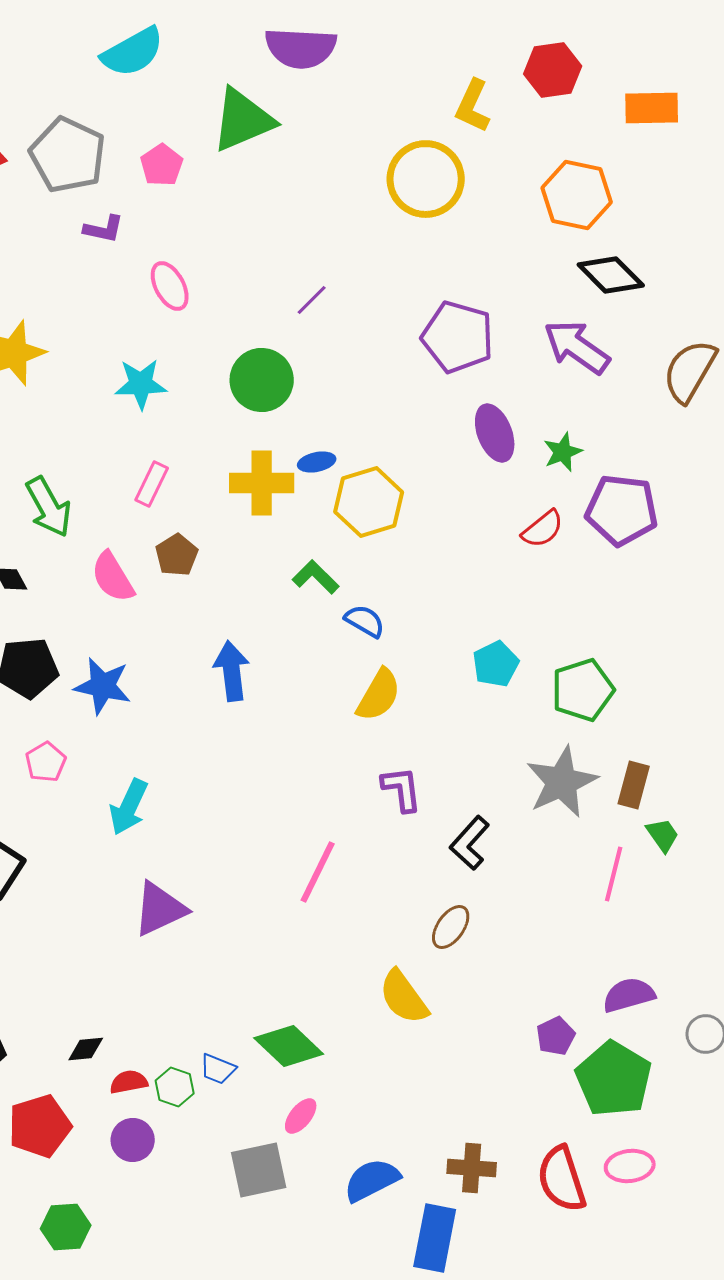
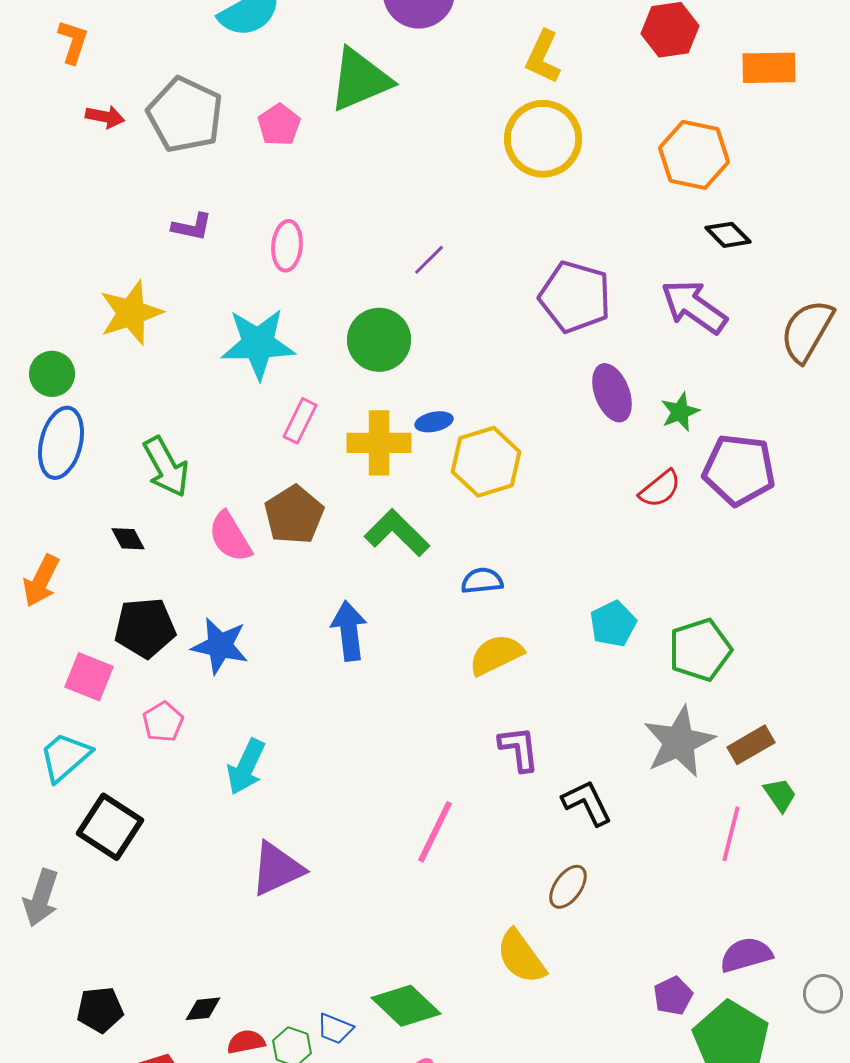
yellow L-shape: (473, 106) -> (543, 57), moved
purple L-shape: (104, 229) -> (192, 227), moved
black diamond: (611, 275) -> (728, 235), size x0.7
pink ellipse: (170, 286) -> (287, 246), turned 33
cyan star: (141, 384) -> (258, 344), size x1.4
pink rectangle: (152, 484) -> (300, 421), moved
brown pentagon: (177, 555) -> (294, 515), size x1.4
green L-shape: (316, 577) -> (397, 533), moved, size x1.4
blue semicircle: (365, 621) -> (482, 581), turned -36
yellow semicircle: (379, 695) -> (496, 655), turned -146
brown rectangle: (634, 785) -> (751, 745), turned 45
black L-shape: (470, 843) -> (587, 803), turned 112

